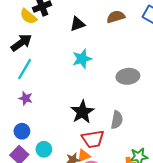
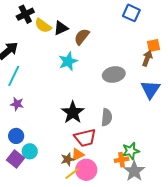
yellow semicircle: (28, 16) -> (43, 26), moved
brown semicircle: (116, 17) -> (82, 37), moved, turned -30
cyan circle: (44, 149) -> (30, 151), moved

